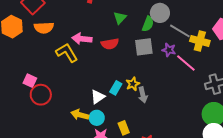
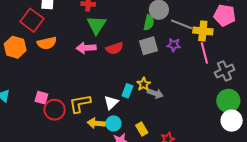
green triangle: (120, 18) -> (97, 25), moved, size x1.5
yellow L-shape: (67, 53) -> (80, 104), moved, turned -60
pink line: (186, 63) -> (204, 53), moved, turned 45
gray arrow: (143, 95) -> (155, 93), turned -49

